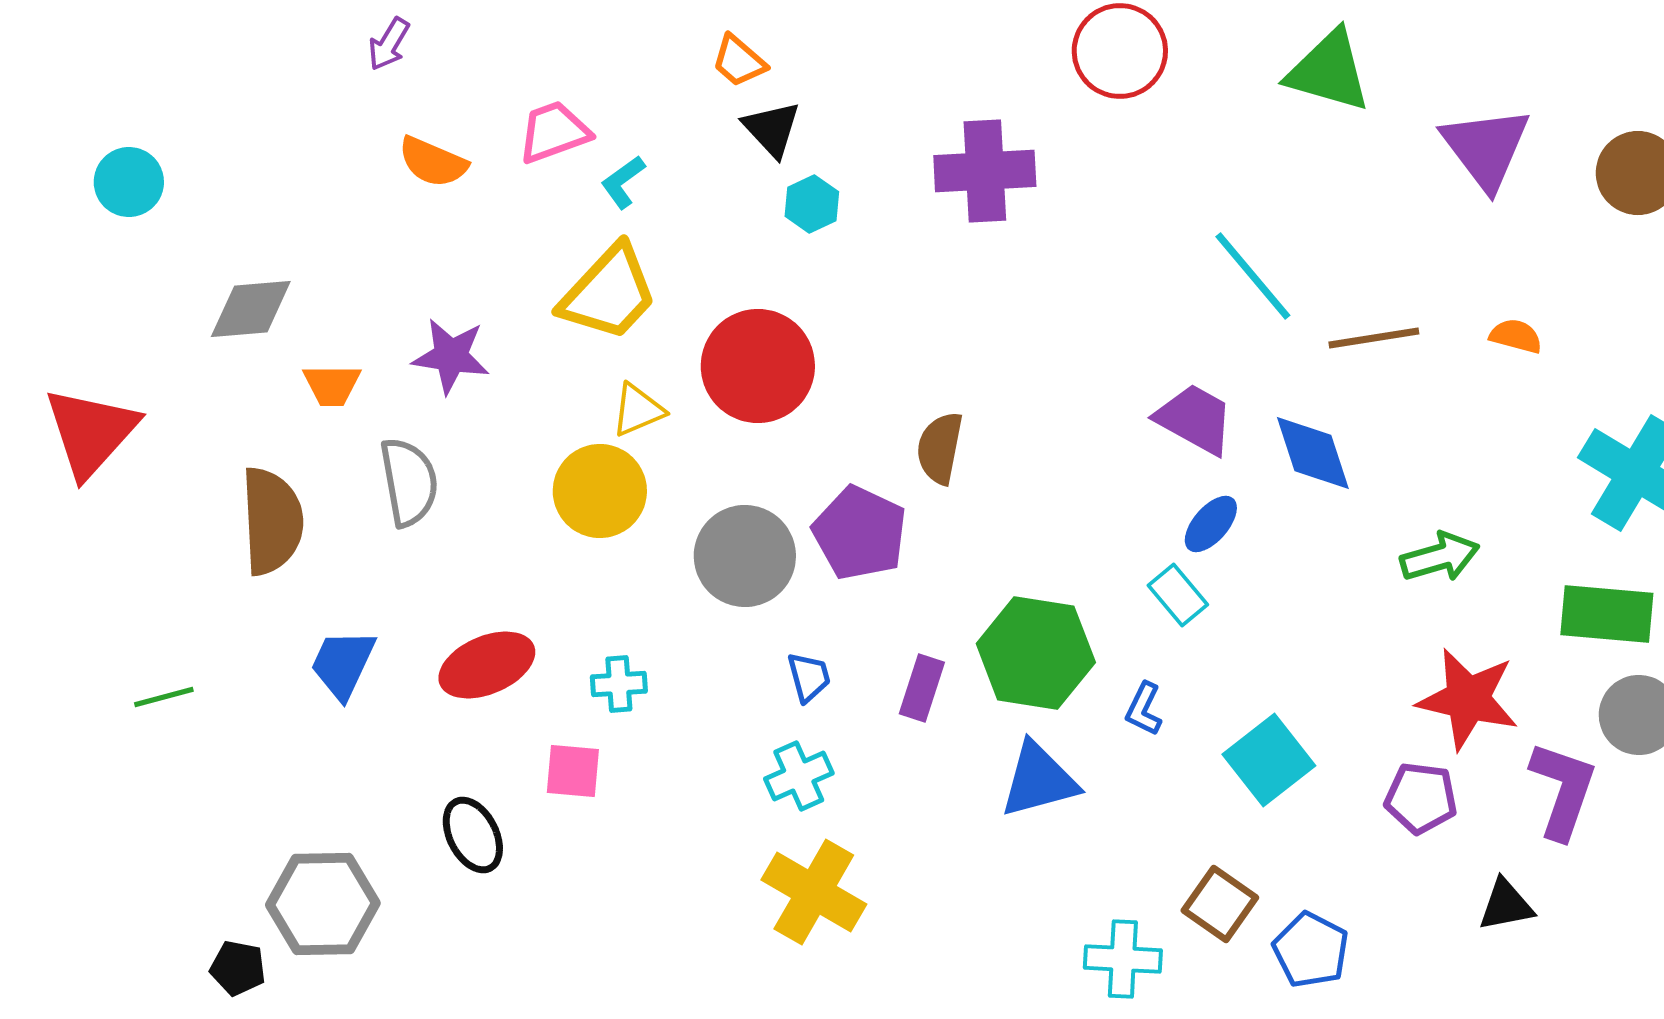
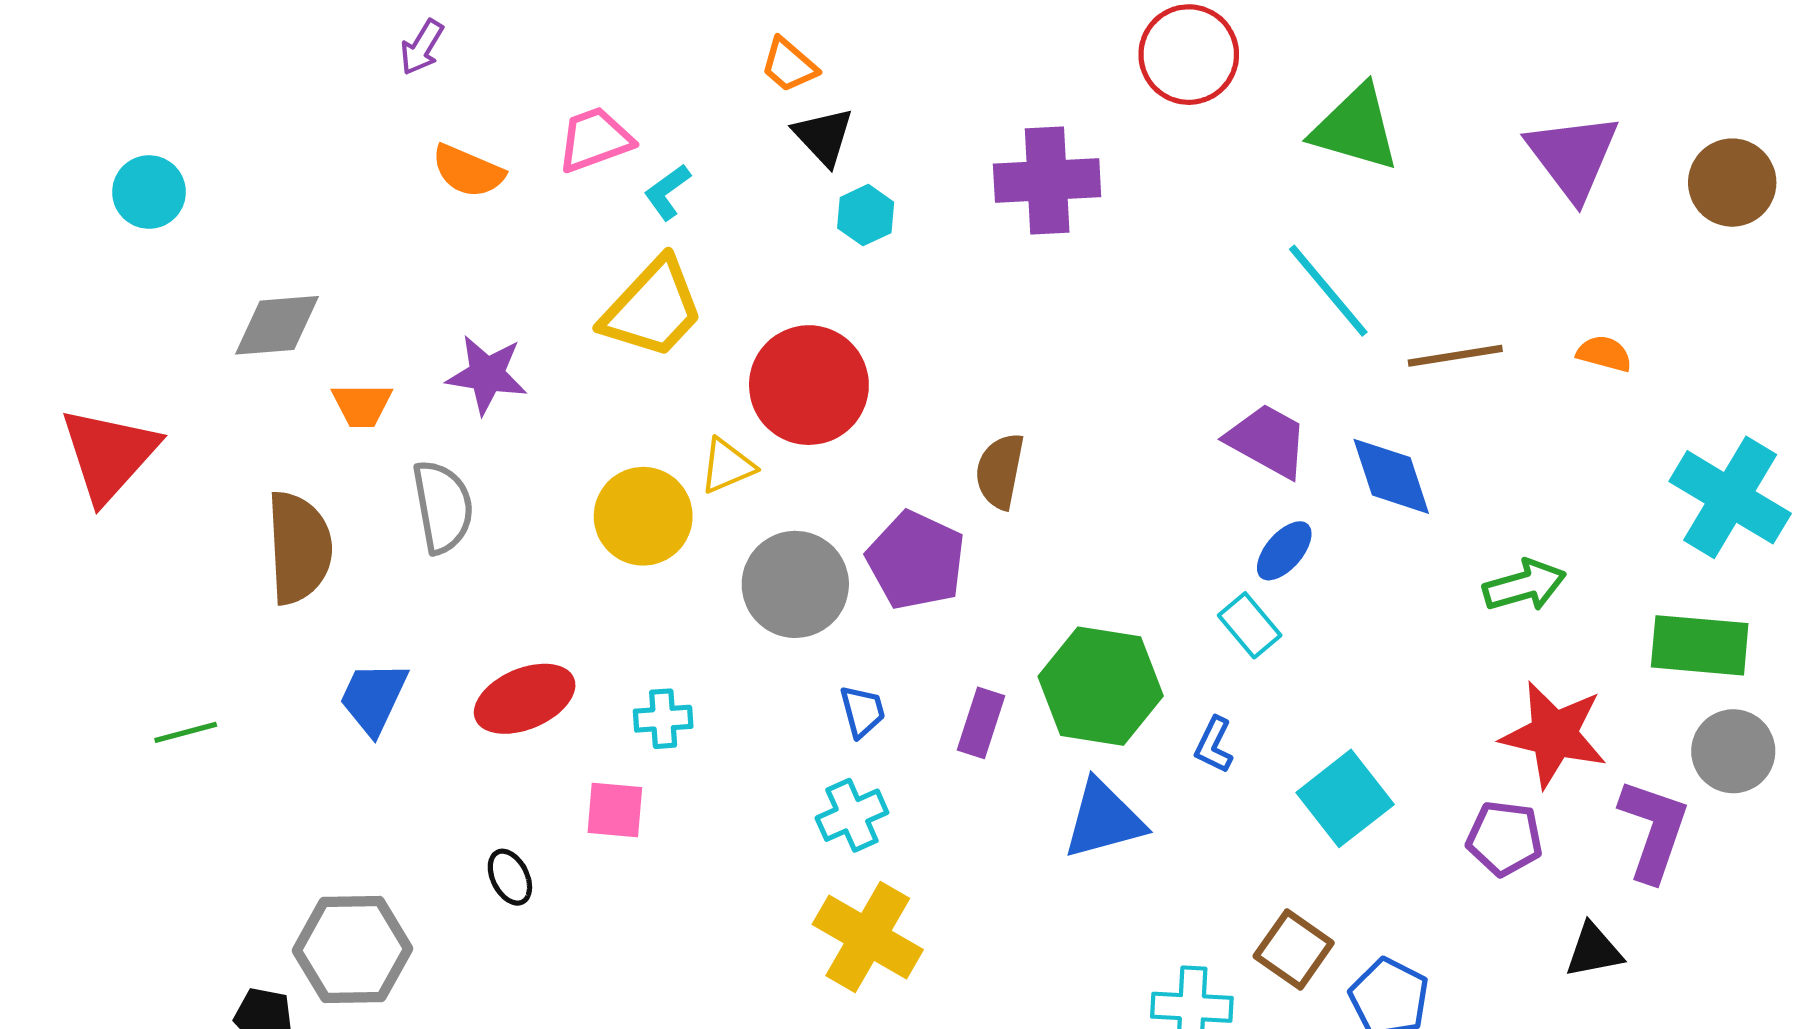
green triangle: (1329, 71) -> (1356, 128), moved
yellow triangle: (638, 410) -> (727, 466), moved
black ellipse: (473, 835) -> (510, 877), size x0.7

